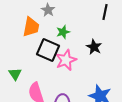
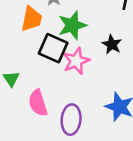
green star: (63, 32) -> (72, 25), size x1.6

